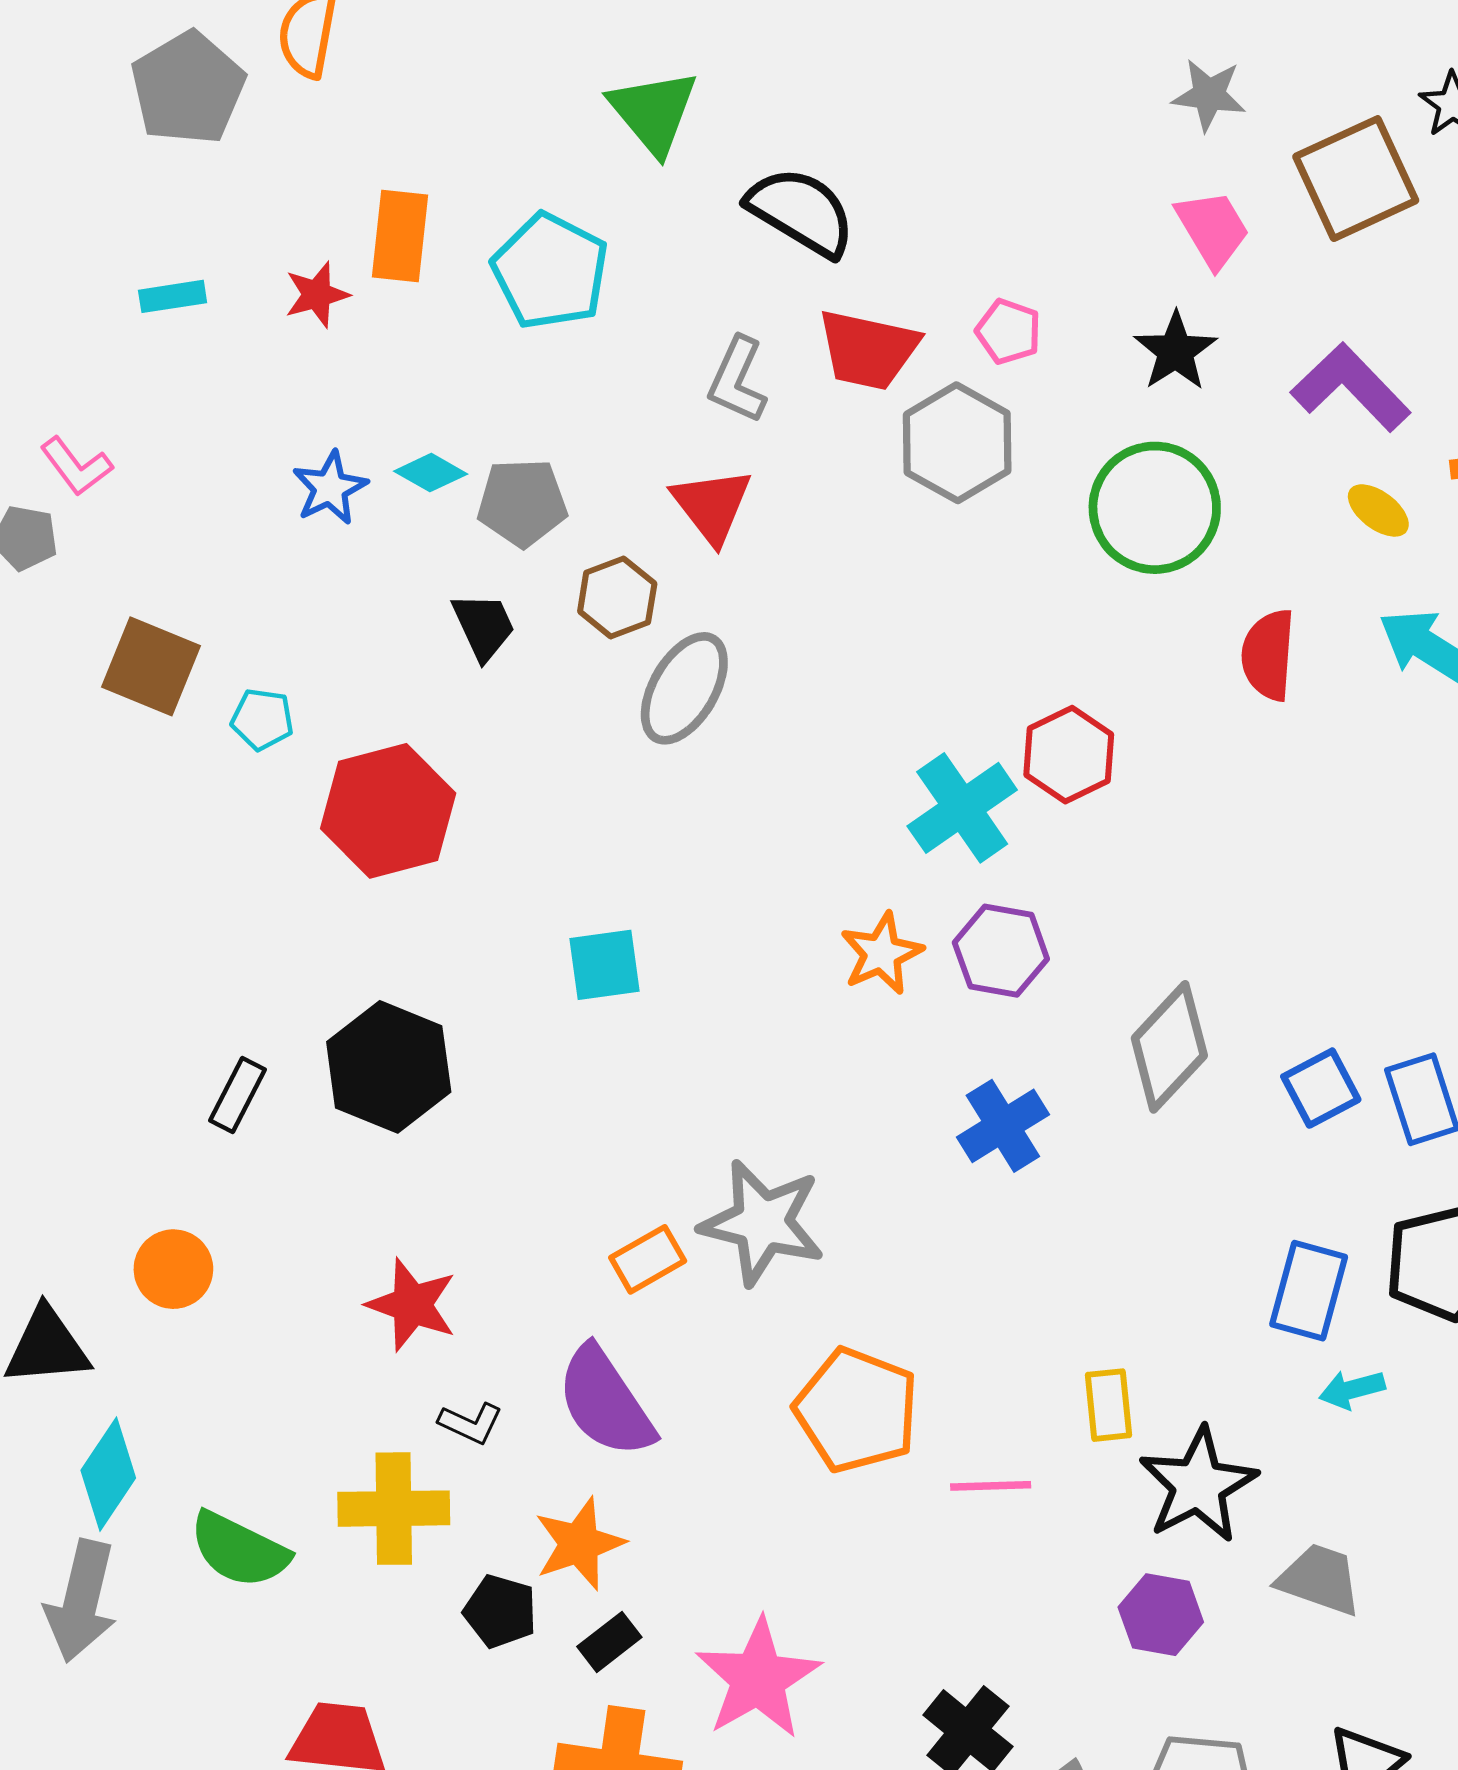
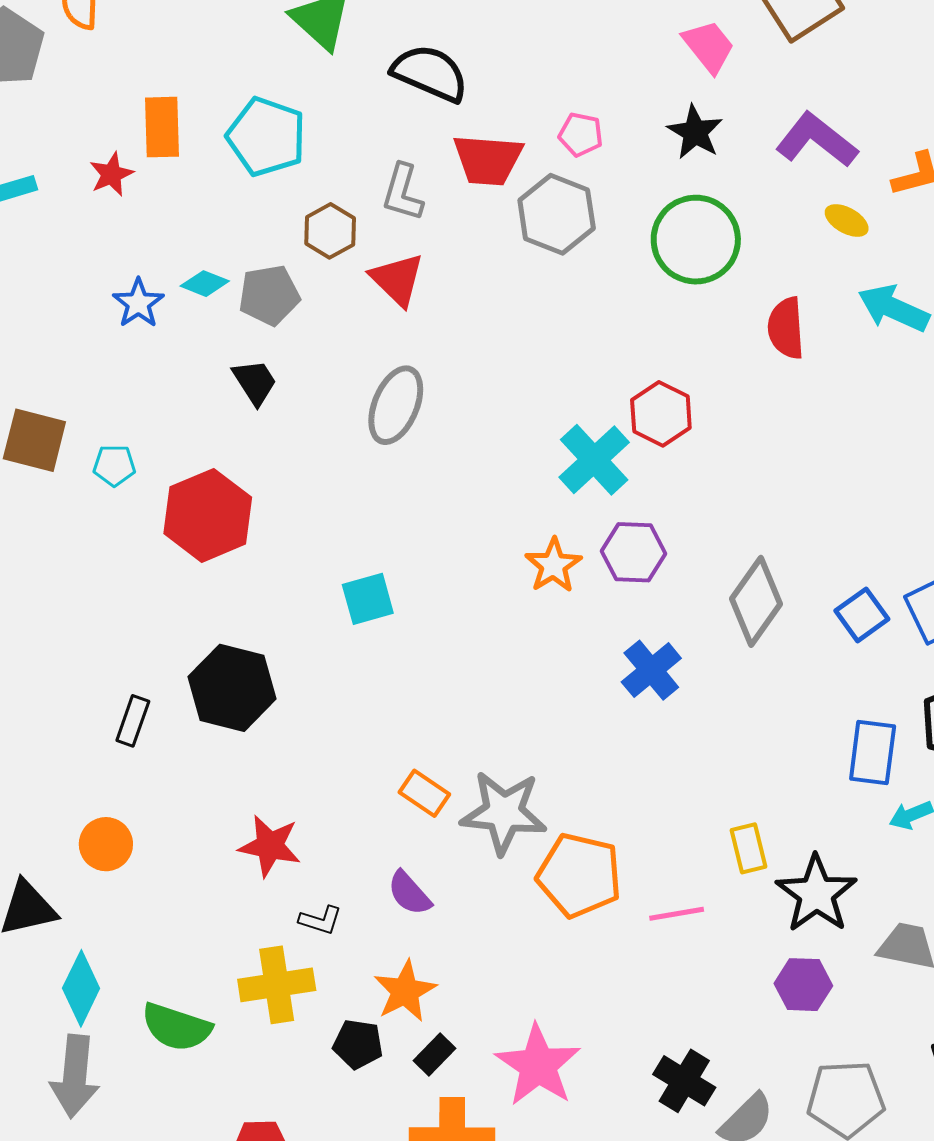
brown hexagon: (617, 597) -> (330, 231), moved
gray star: (762, 1223) -> (504, 812), moved
orange rectangle: (648, 1259) -> (424, 793), turned 72
purple semicircle: (605, 1402) -> (409, 893), size x0.6

